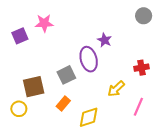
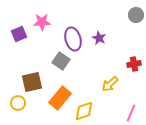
purple ellipse: (89, 59) -> (73, 39), moved
gray square: (66, 75) -> (61, 61), moved, turned -30
orange rectangle: (63, 104) -> (60, 98), size x1.6
pink line: (138, 107) -> (131, 113), moved

